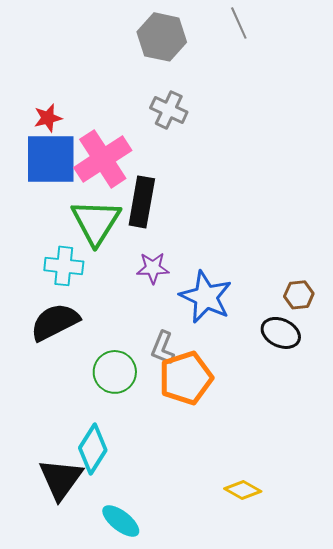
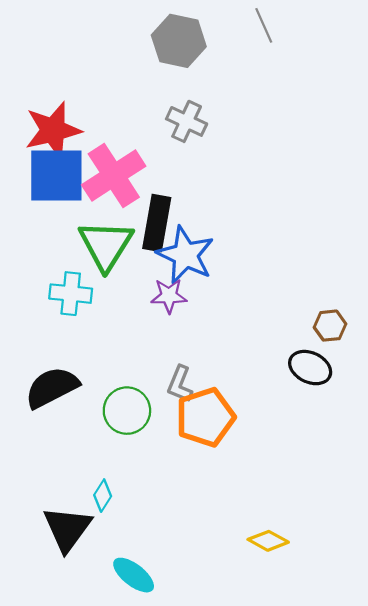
red star: (48, 118) -> (53, 130), size x1.8
blue star: (206, 297) -> (185, 255), moved
black semicircle: (55, 322) -> (52, 387), moved
cyan diamond: (93, 449) -> (103, 496), size x0.6

